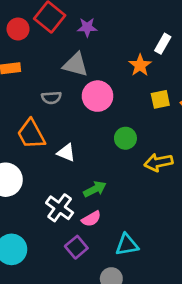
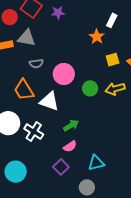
gray triangle: (75, 65) -> (27, 38), moved
pink circle: (98, 96) -> (64, 74), moved
white triangle: (66, 153) -> (49, 101), size x1.5
yellow arrow: (158, 162) -> (115, 89), moved
white cross: (60, 208) -> (34, 132), moved

